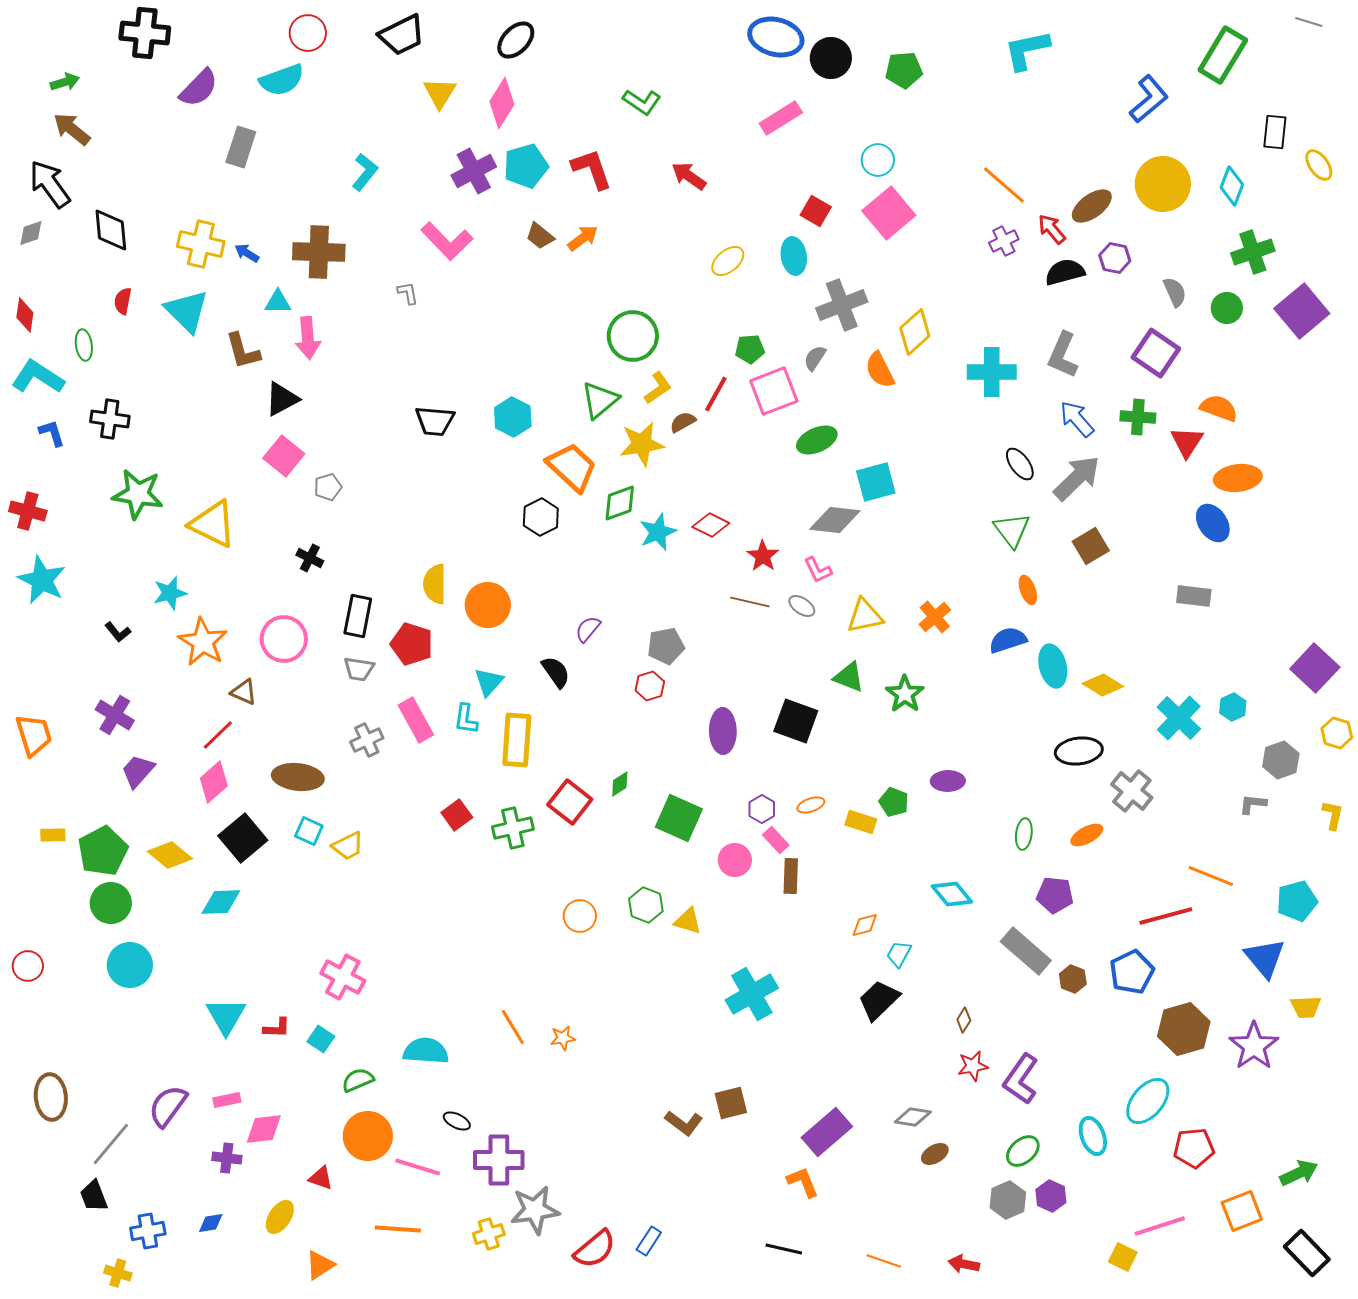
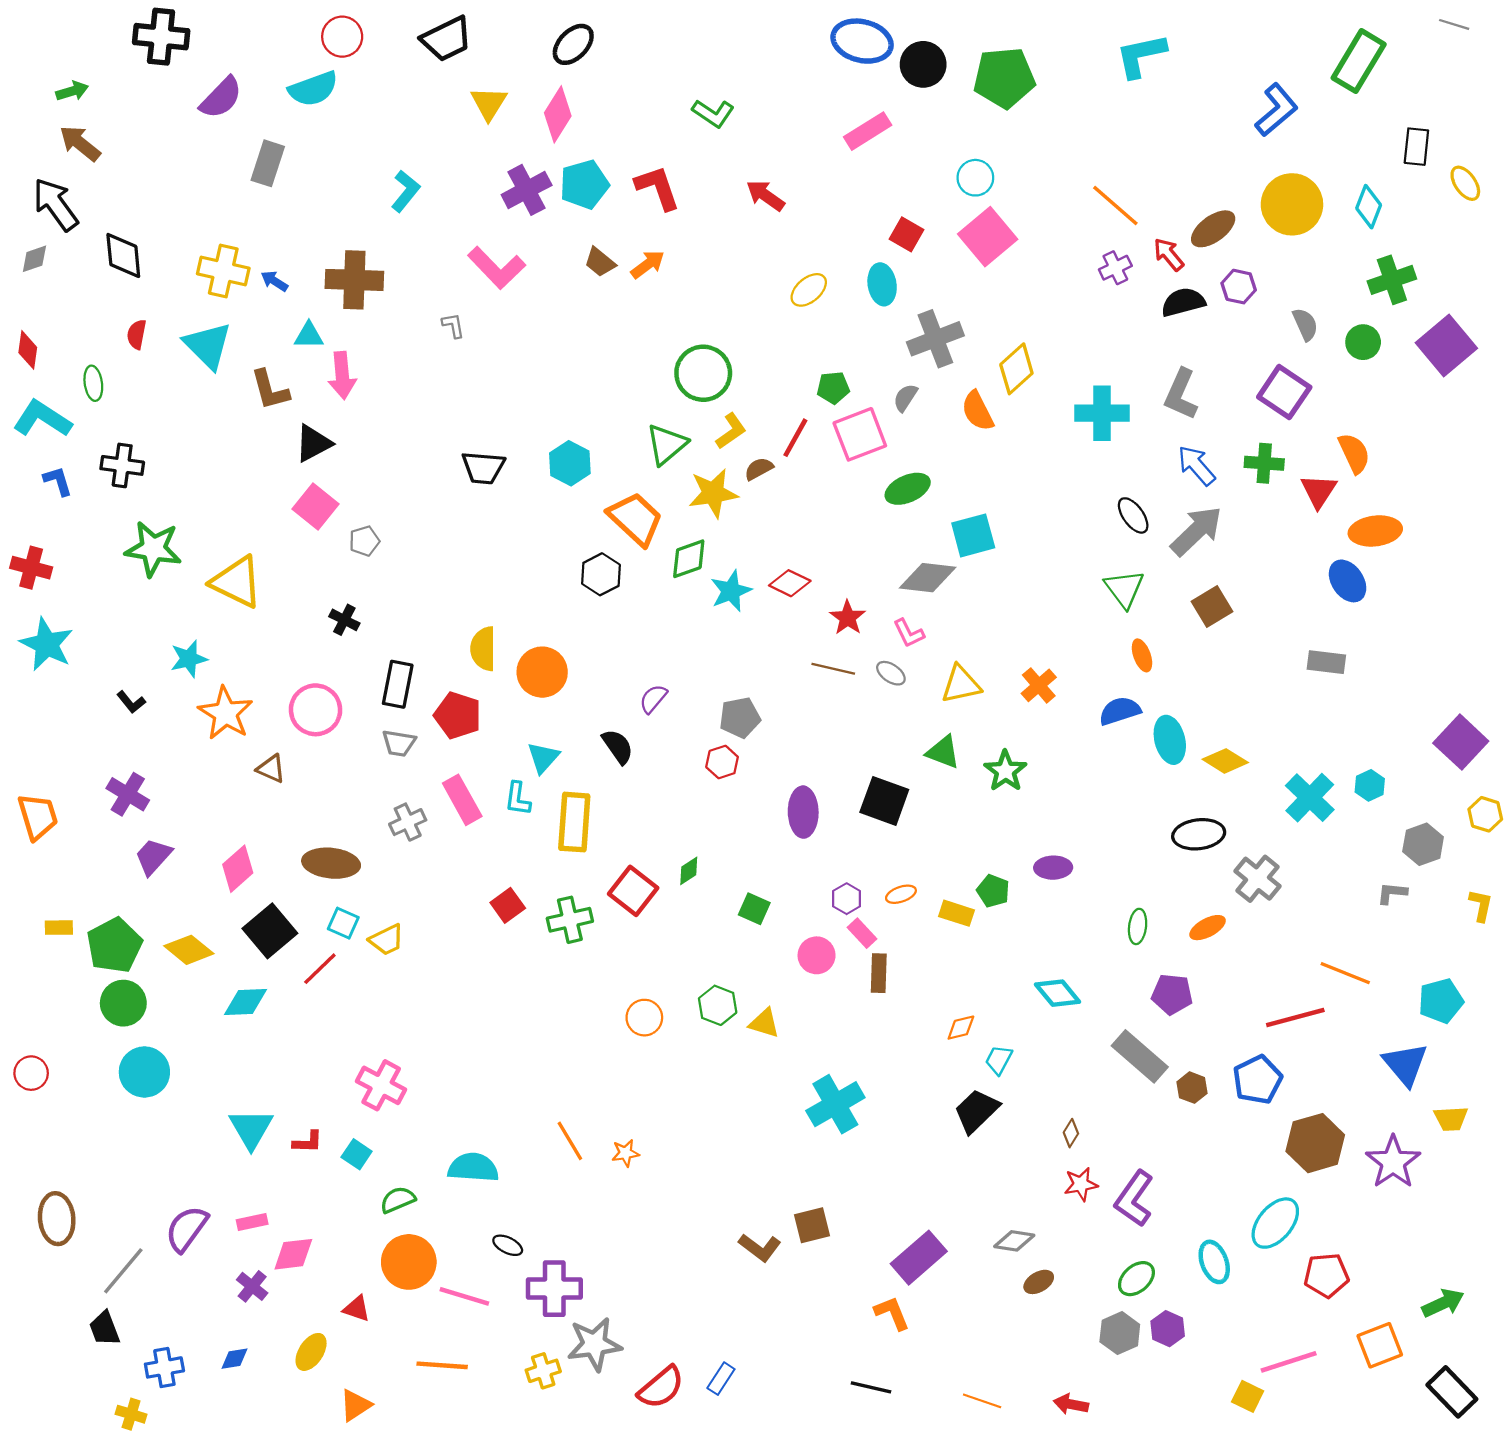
green pentagon: (904, 70) -> (1004, 78), size x1.5
orange semicircle: (1219, 408) -> (1354, 453), turned 45
red line: (218, 735) -> (320, 969), moved
green square: (679, 818) -> (754, 909), size x0.6
purple cross: (227, 1158) -> (252, 1286), turned 32

